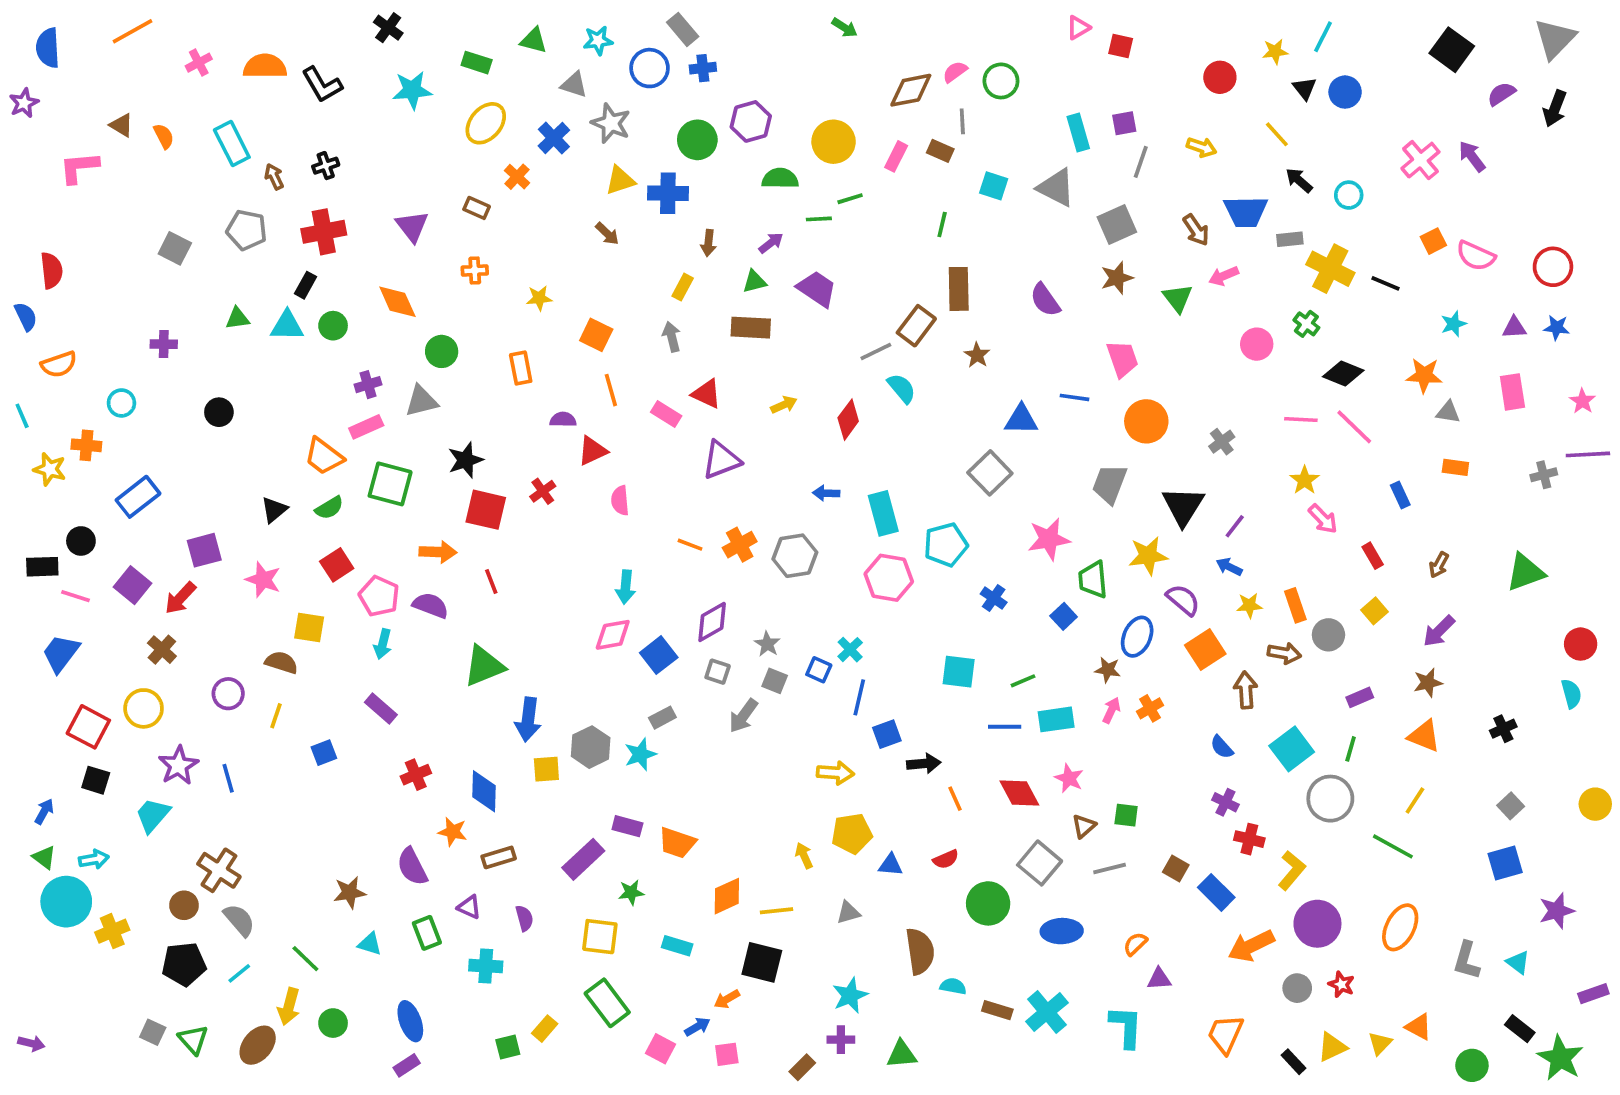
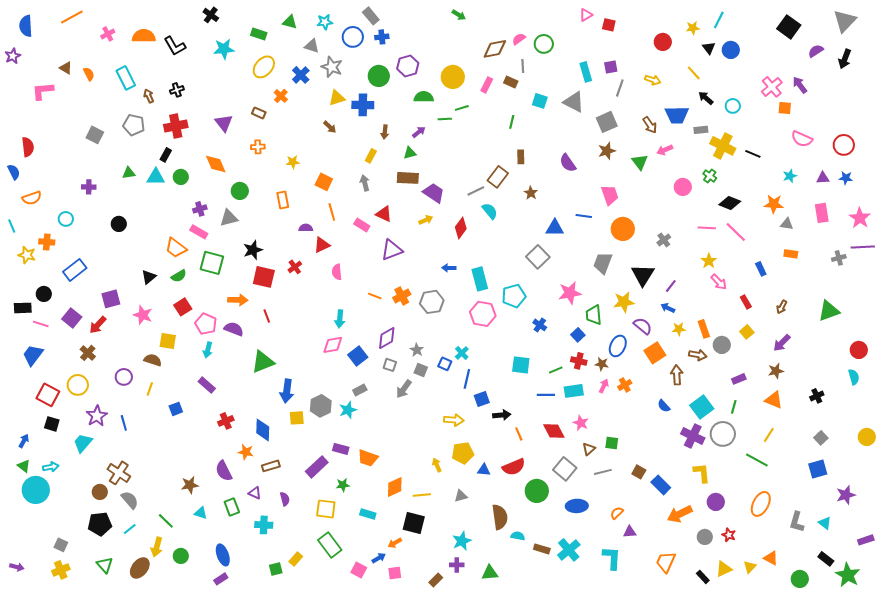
orange square: (1433, 241) -> (785, 108), moved, turned 32
purple trapezoid: (817, 289) -> (434, 193), moved
brown rectangle: (959, 289) -> (521, 157), size x0.6
pink star: (1582, 401) -> (860, 218), size x1.5
pink rectangle: (366, 427) -> (199, 232), turned 54
purple cross: (1225, 802) -> (693, 436), moved, size x1.6
red cross: (1249, 839) -> (579, 361), moved
red semicircle: (946, 859) -> (514, 467), size x1.6
yellow L-shape: (1292, 870) -> (702, 473), turned -45
purple circle: (1317, 924) -> (716, 502), size x0.7
yellow cross: (112, 931) -> (61, 570), moved
gray square: (153, 1032) -> (61, 545), moved

